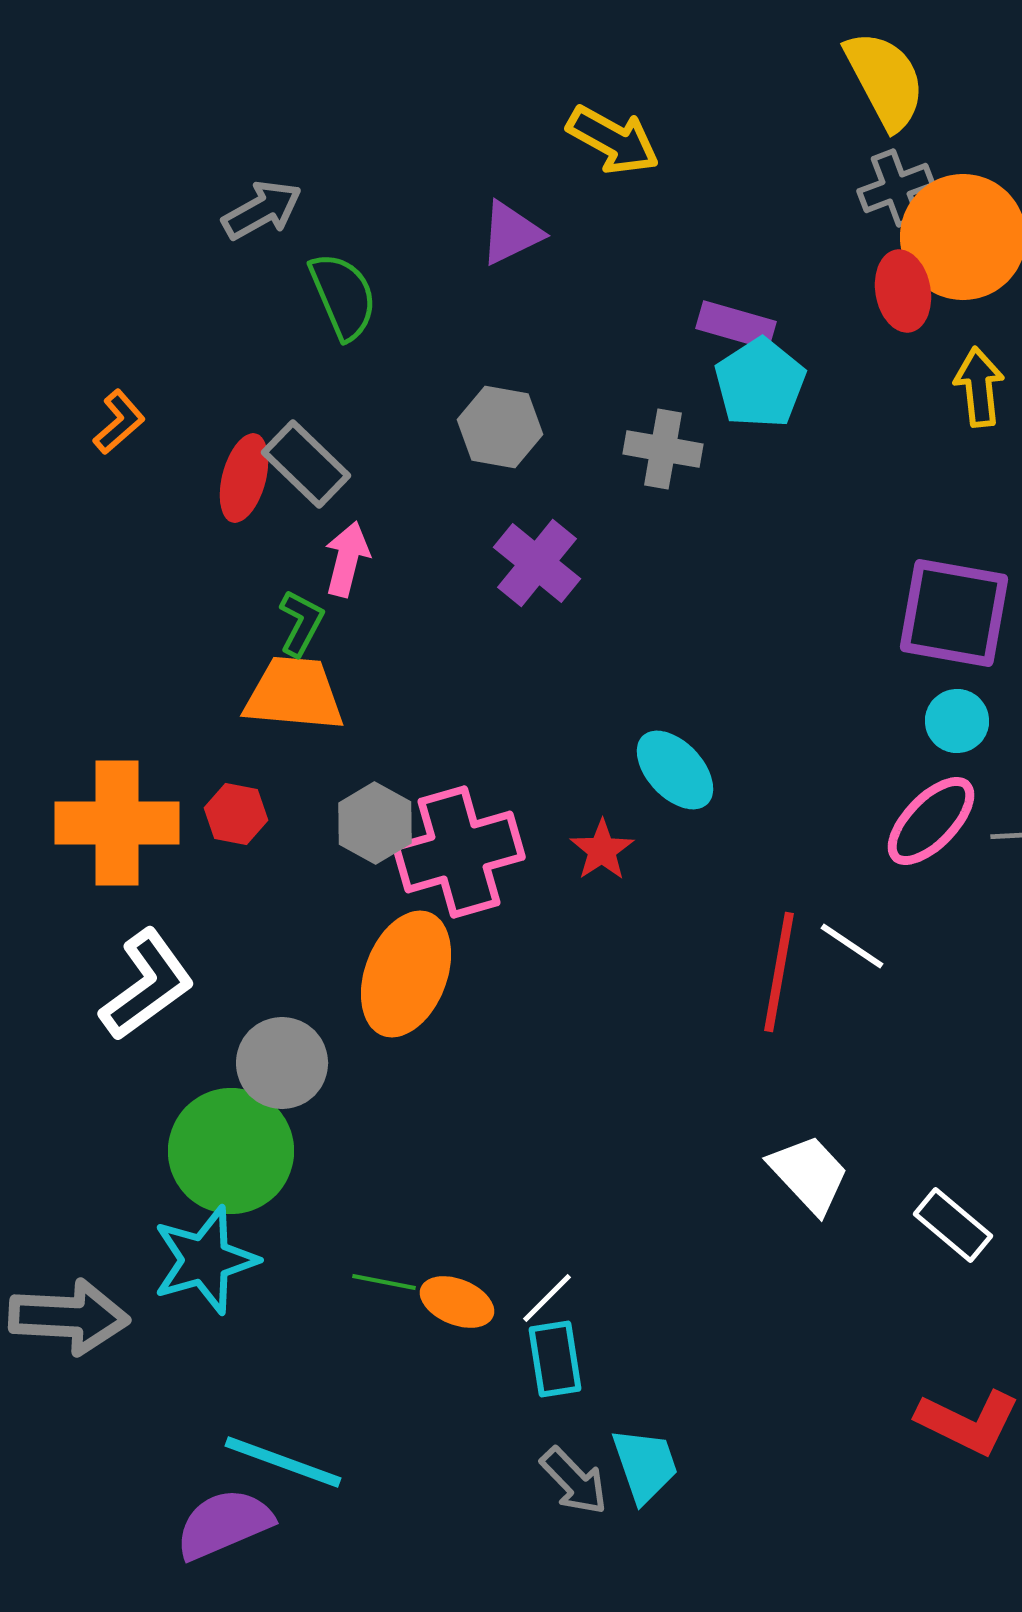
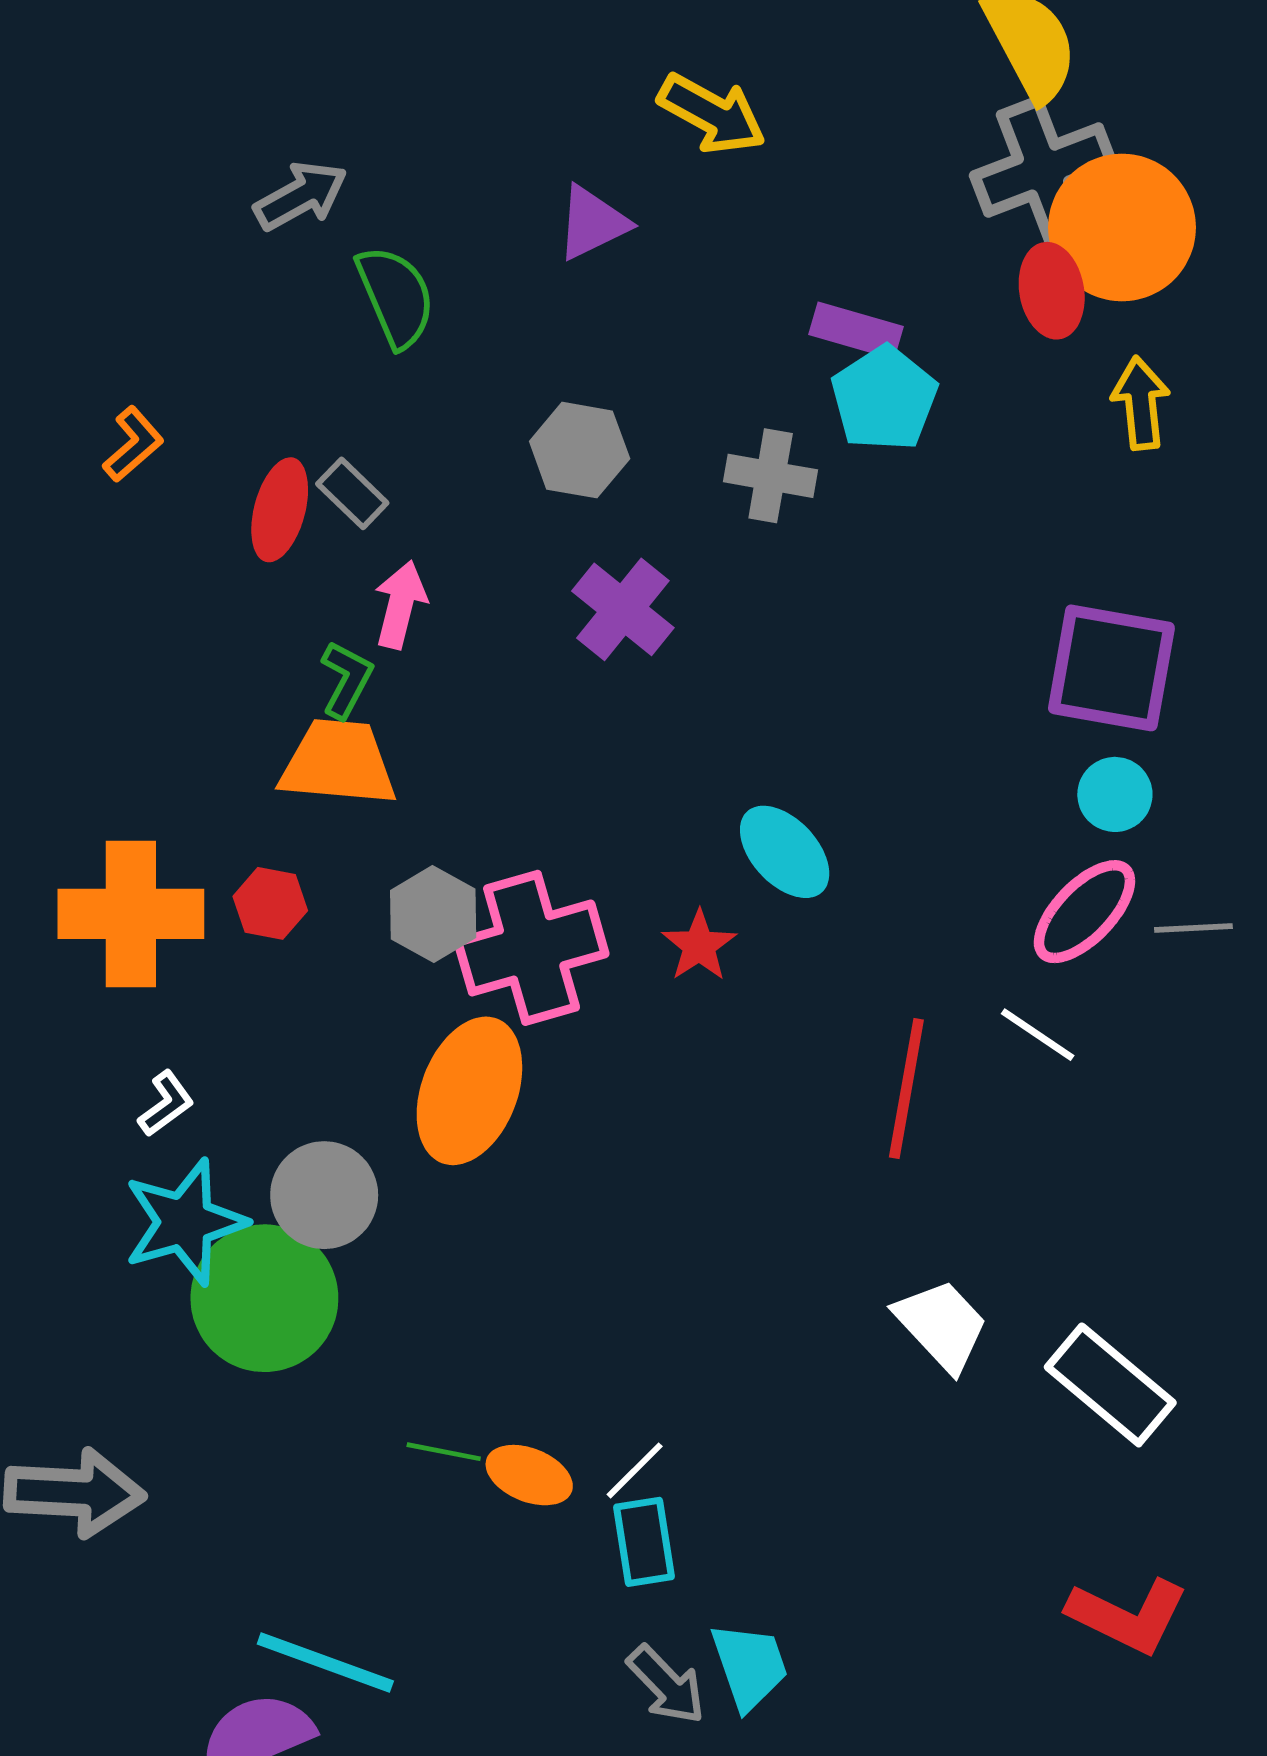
gray cross: (896, 188) -> (1043, 170), size x1.6
gray rectangle: (306, 464) -> (352, 493), size x0.7
white line: (852, 946) -> (1038, 1035), moved
white L-shape: (147, 985) -> (166, 1104), size x0.5
white rectangle: (953, 1225) -> (1110, 1385), size x1.4
cyan star: (205, 1260) -> (185, 1222), moved

